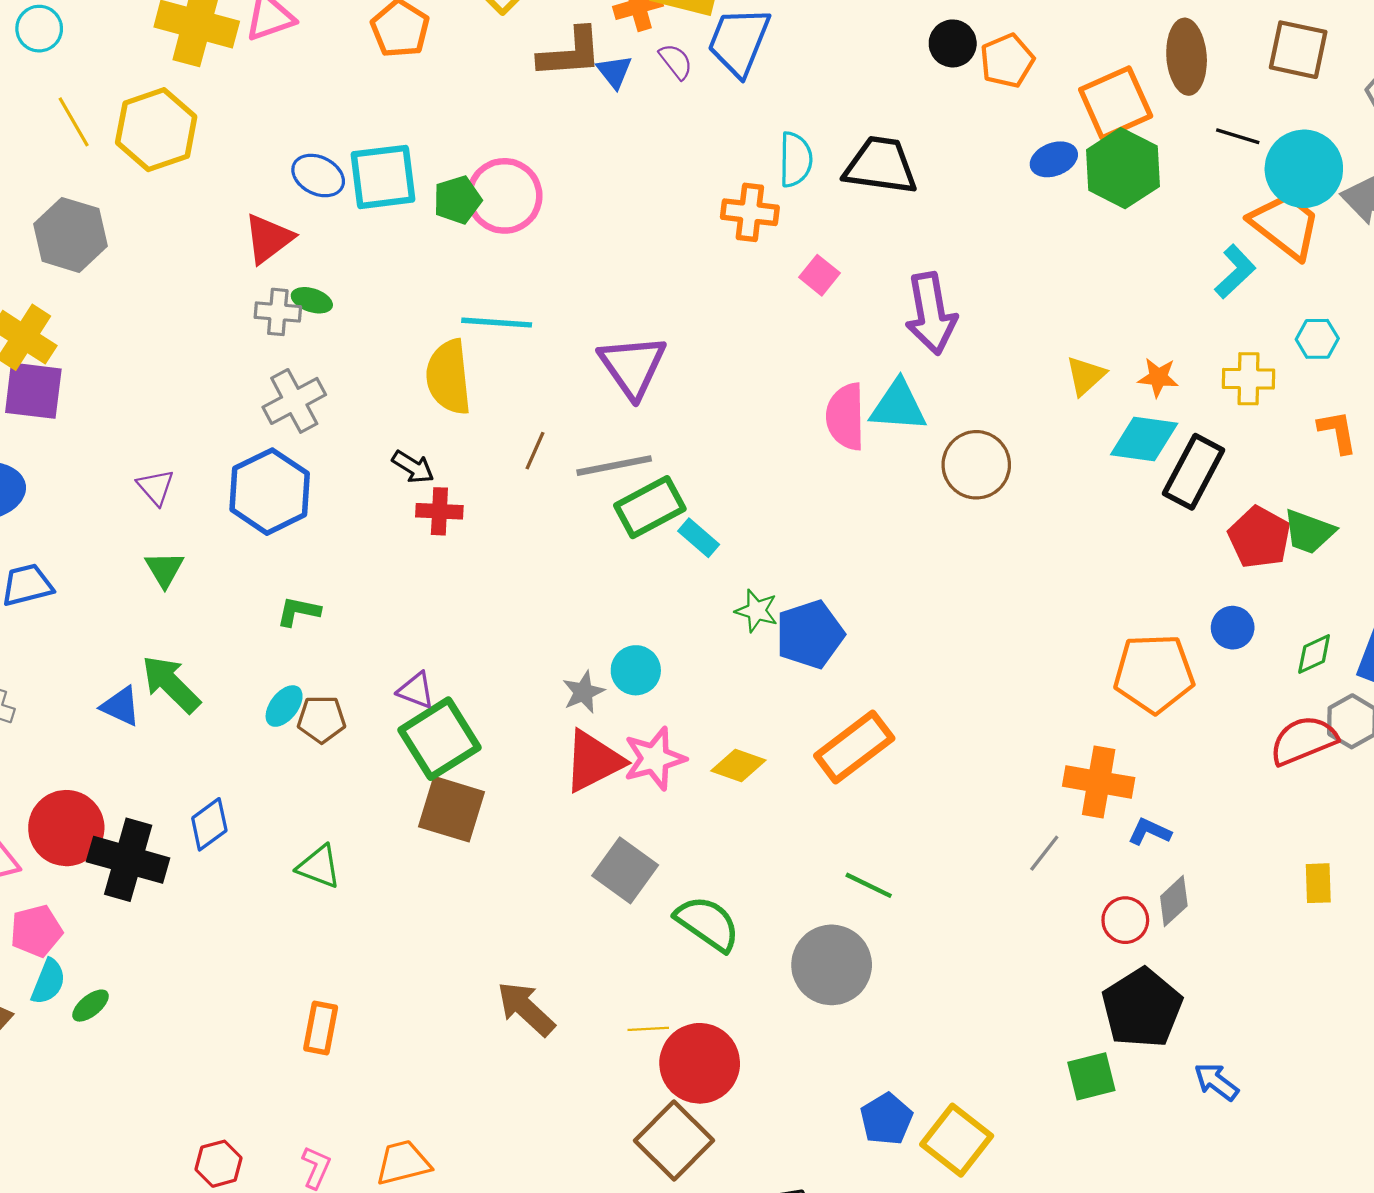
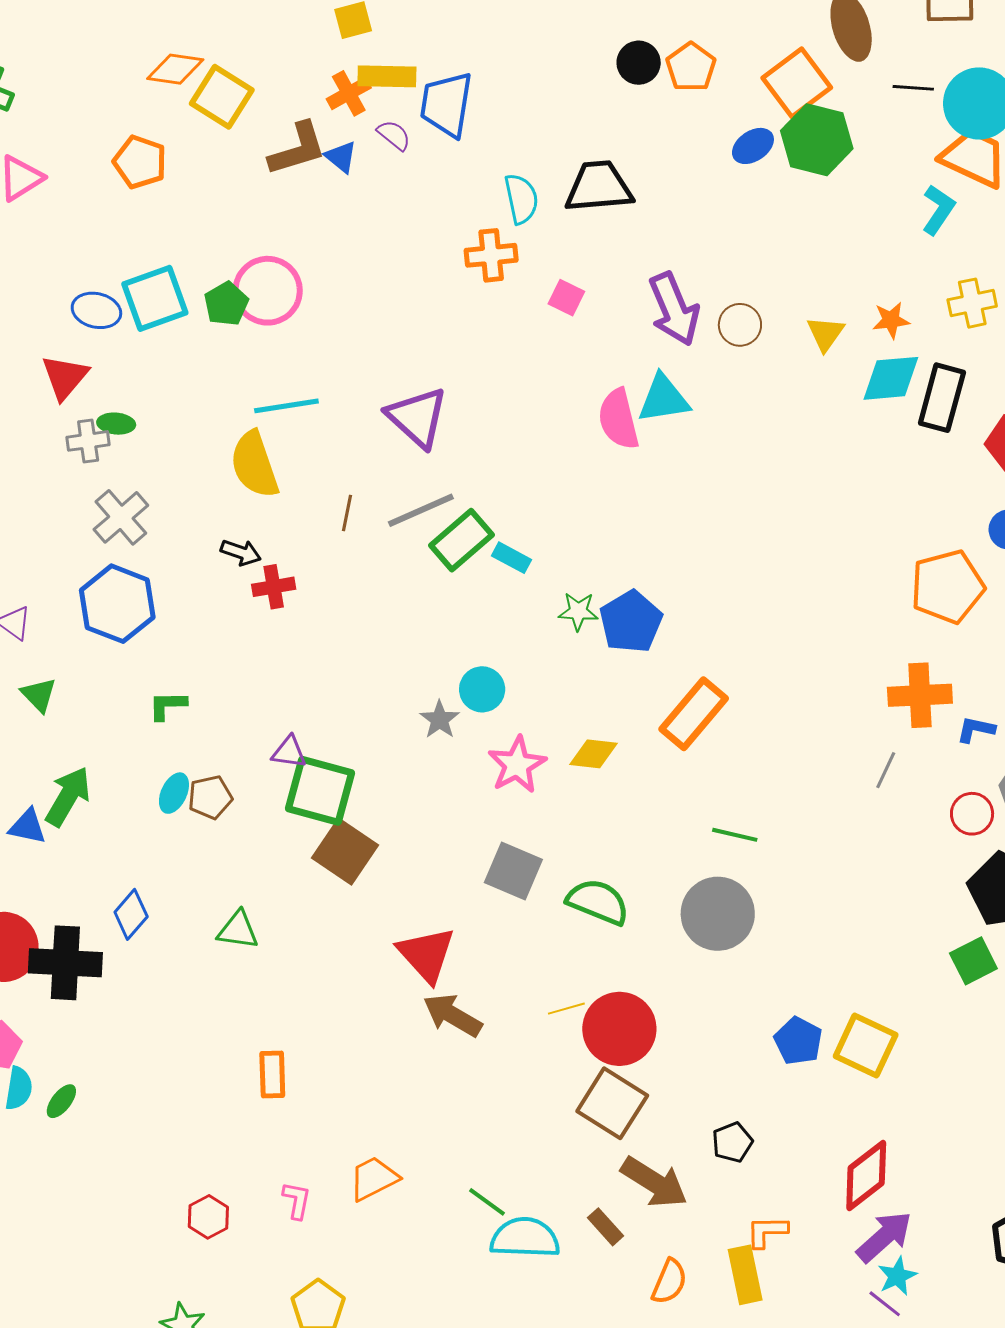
brown circle: (976, 465) -> (740, 325), moved, size x0.7
green arrow: (171, 684) -> (68, 796), turned 88
green square: (440, 739) -> (320, 791), turned -30
red triangle: (593, 761) -> (426, 955), moved, turned -32
brown square: (451, 809) -> (345, 852), turned 30

